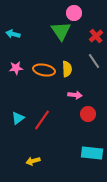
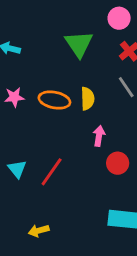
pink circle: (74, 13) -> (119, 18), moved
pink arrow: (75, 95) -> (99, 136), turned -88
cyan triangle: (18, 118) -> (17, 169), turned -32

